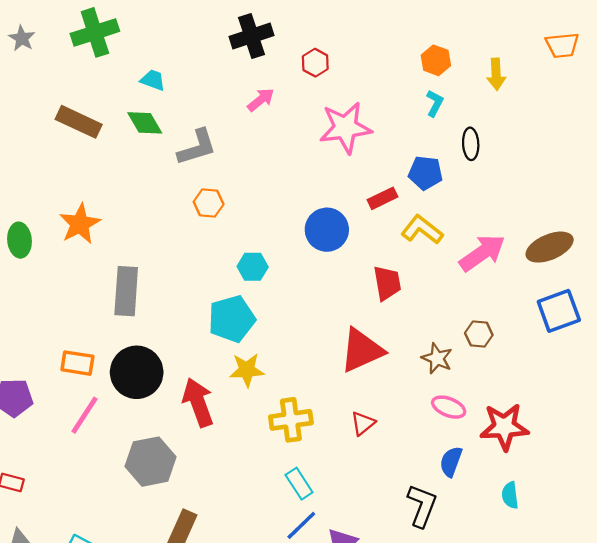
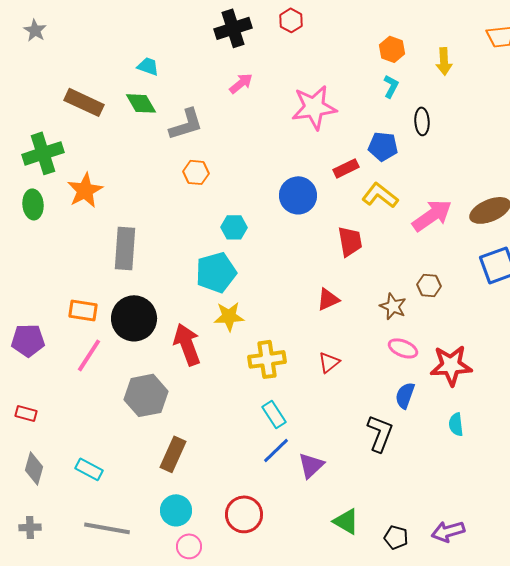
green cross: (95, 32) -> (43, 153), moved
red hexagon: (315, 63) -> (291, 20), moved
red triangle: (362, 350) -> (328, 299), size x0.6

